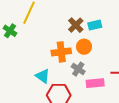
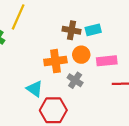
brown cross: (76, 25) -> (72, 30), turned -35
pink rectangle: (95, 83) -> (107, 61), moved

